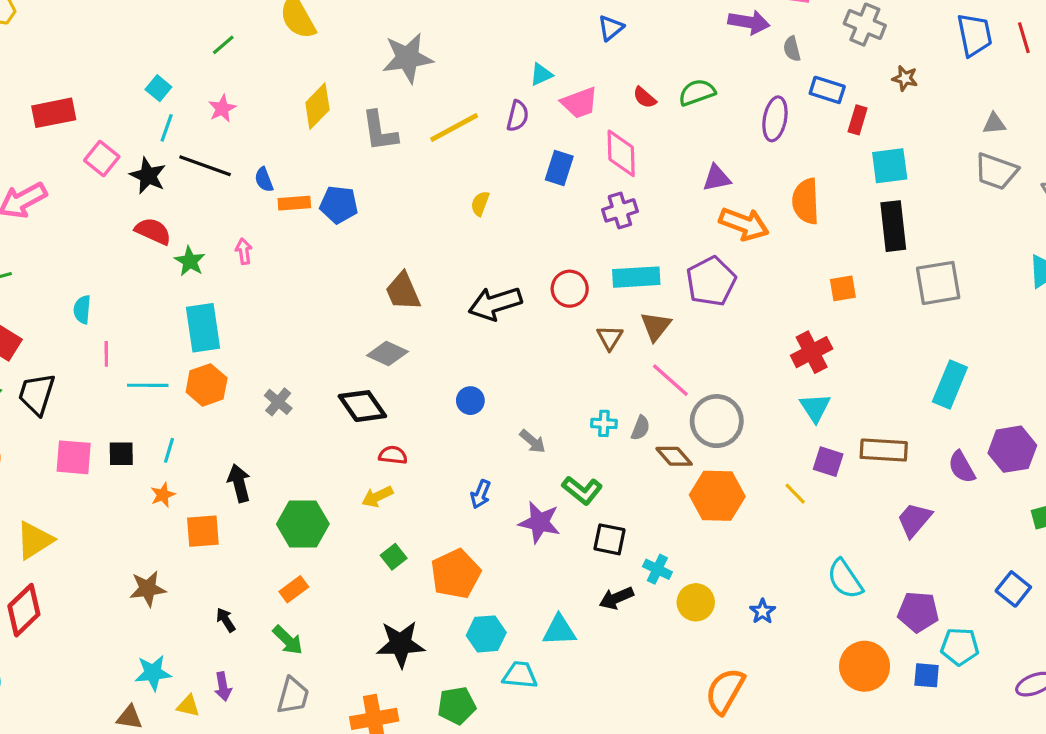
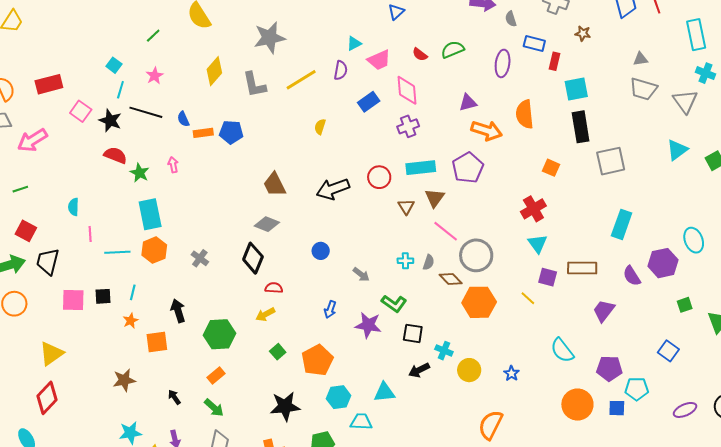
blue rectangle: (559, 168) -> (369, 102), turned 40
orange square: (843, 288) -> (551, 168), turned 36
black diamond: (362, 406) -> (253, 258), turned 60

